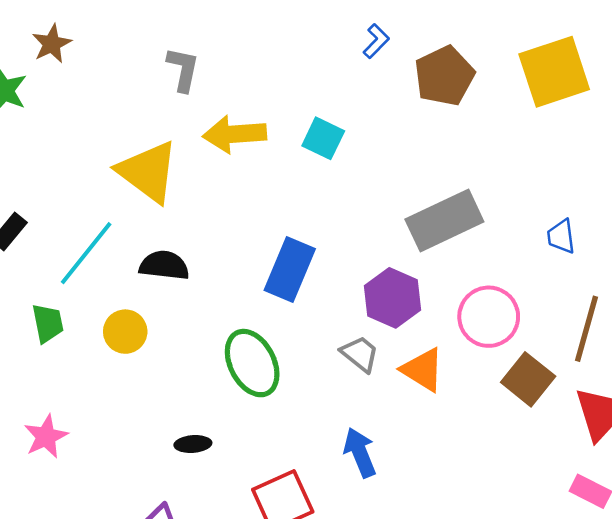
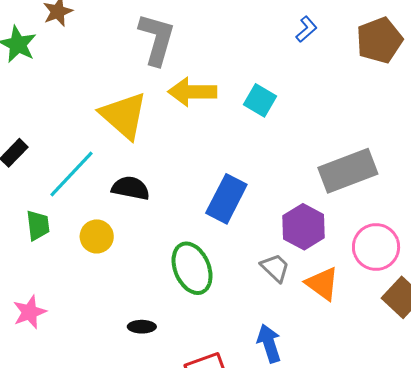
gray L-shape: (183, 69) -> (157, 39), size x1.5
brown pentagon: (444, 76) -> (379, 40), moved

